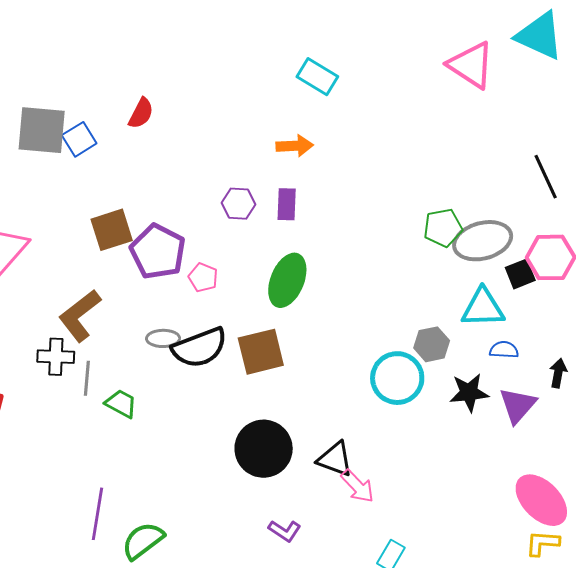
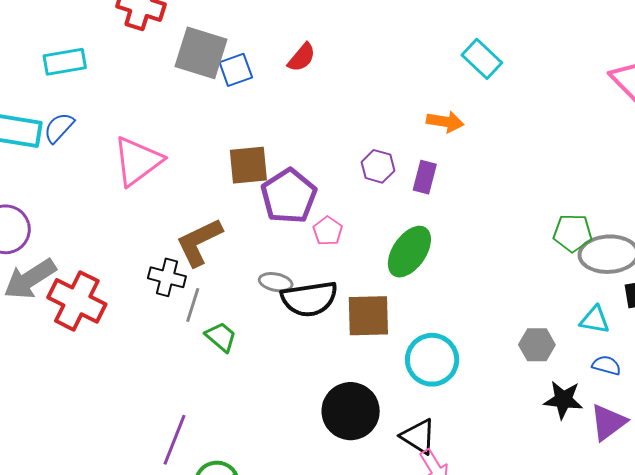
cyan triangle: (483, 308) -> (595, 320), size x0.7
cyan circle: (397, 378) -> (432, 360), moved

